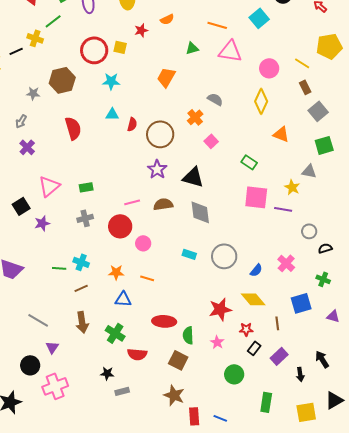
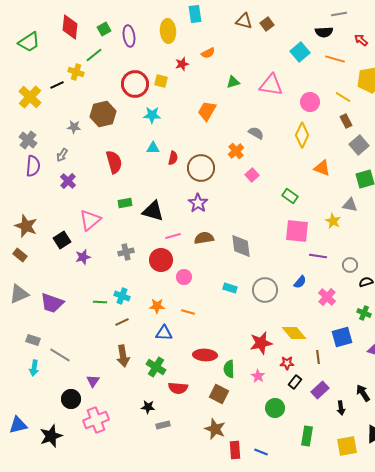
orange line: (217, 25) -> (335, 59), moved
black triangle: (193, 177) -> (153, 211), moved
green rectangle: (86, 187) -> (125, 203), moved
purple line: (283, 209) -> (318, 256), moved
blue semicircle: (256, 270) -> (300, 282), moved
gray line: (38, 320) -> (60, 355), moved

